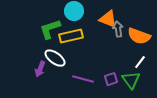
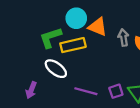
orange triangle: (108, 19) -> (98, 27), moved
purple arrow: (40, 69) -> (31, 90), moved

